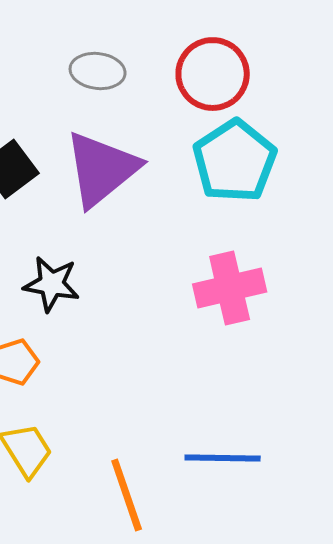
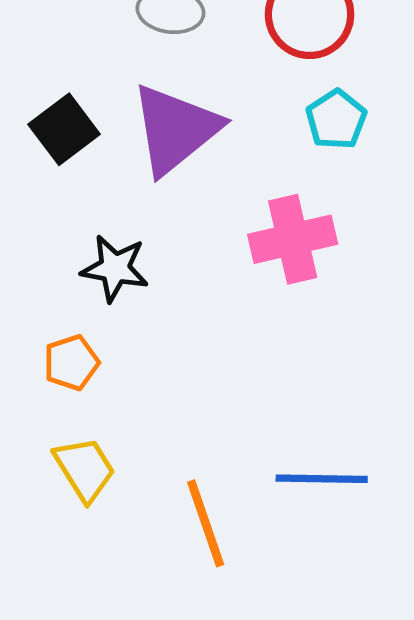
cyan pentagon: (235, 161) -> (336, 120), size x0.6
pink cross: (230, 288) -> (293, 239), moved

